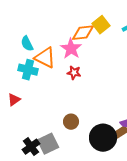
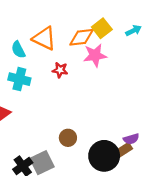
pink star: (71, 49) -> (95, 55), moved, turned 30
orange triangle: (45, 58) -> (44, 38), moved
red star: (74, 73) -> (60, 70), moved

